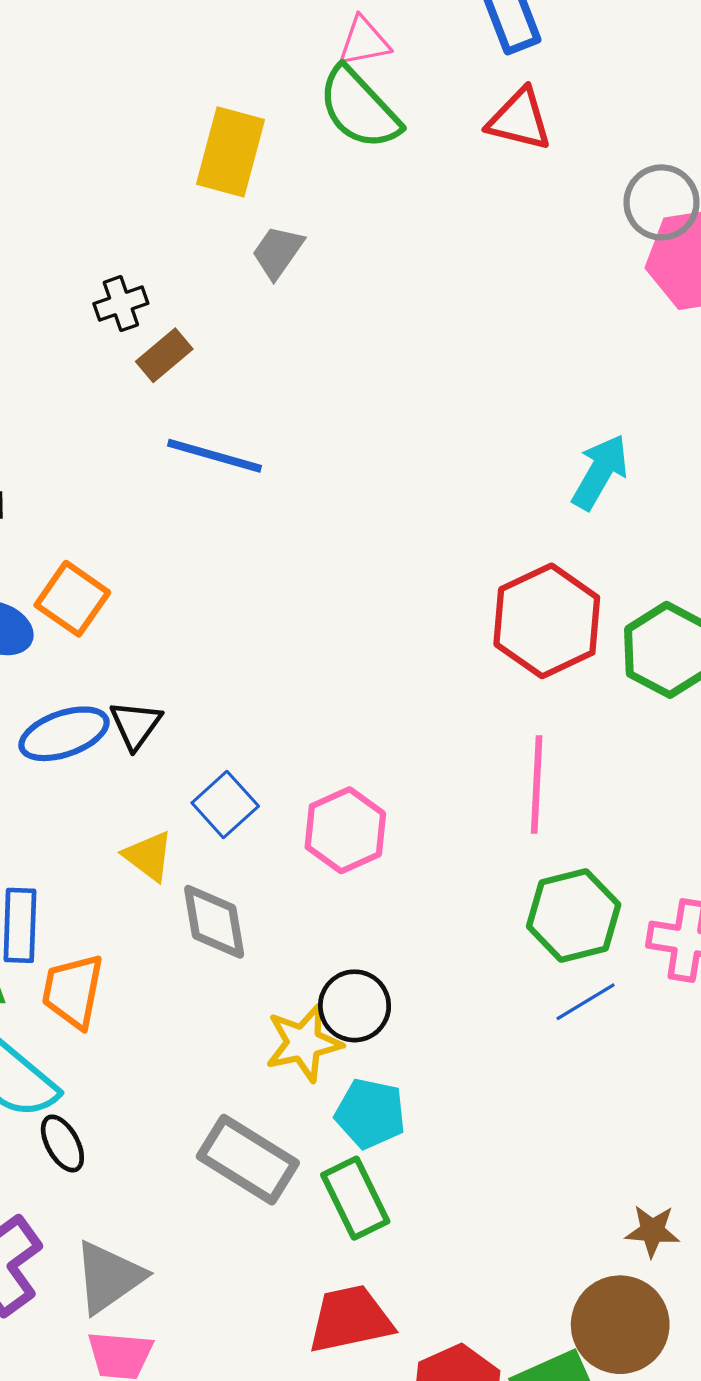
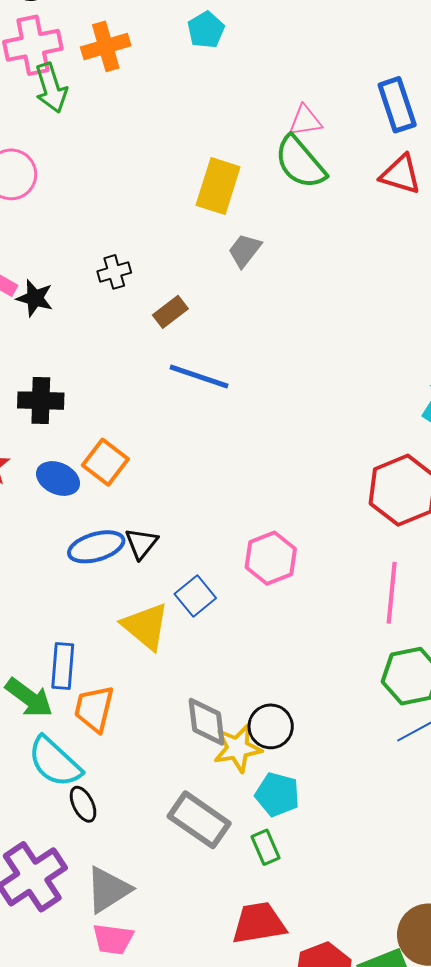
black cross: (121, 304) -> (114, 272), moved
pink hexagon: (345, 830) -> (271, 558), moved
yellow triangle: (148, 856) -> (146, 626), size x1.5
gray diamond: (214, 922) -> (207, 722), moved
green rectangle: (355, 1198) -> (265, 847), size x0.7

